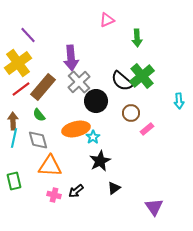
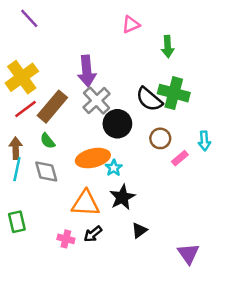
purple line: (28, 35) -> (29, 18), moved
green cross: (142, 76) -> (174, 93), turned -35
cyan arrow: (179, 101) -> (204, 141), moved
orange triangle: (50, 166) -> (86, 203), moved

